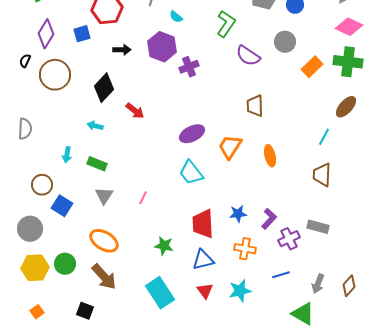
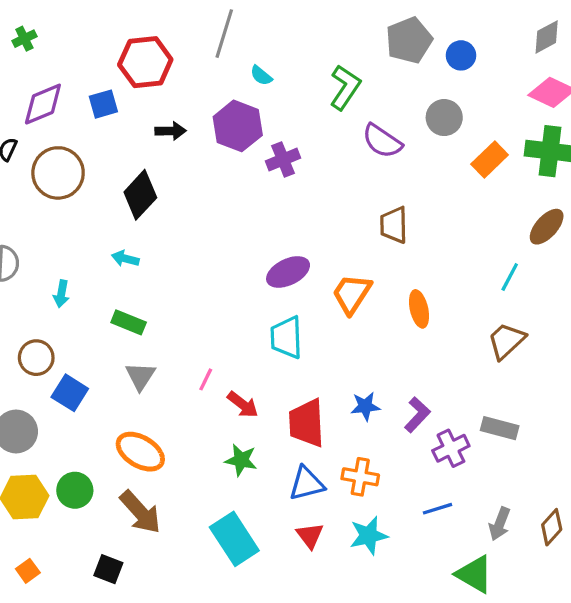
purple diamond: (46, 34) -> (43, 104), turned 36
red arrow: (135, 111) -> (243, 405), moved
cyan arrow: (67, 155) -> (61, 294), moved
cyan trapezoid: (191, 173) -> (286, 337), turned 36
brown trapezoid: (322, 175) -> (506, 341), turned 45
orange cross: (245, 249) -> (360, 477), moved

